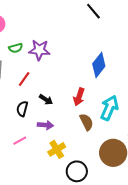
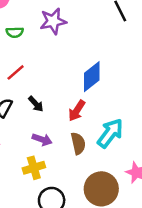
purple star: (39, 50) -> (53, 21), moved, turned -30
blue diamond: (99, 65) -> (92, 77), moved
purple arrow: (45, 125) -> (42, 140), moved

